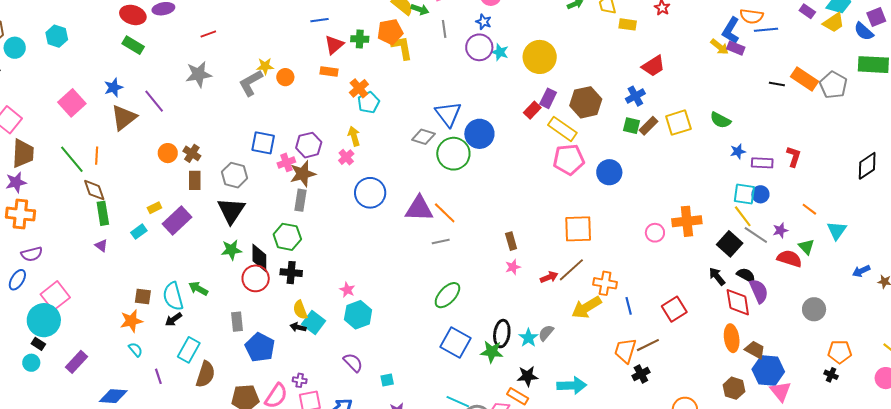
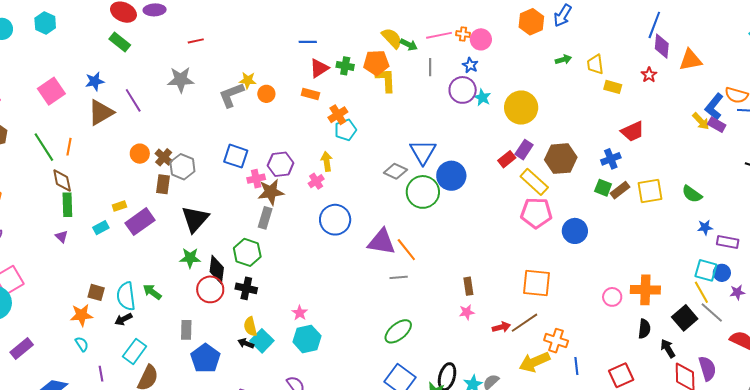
gray hexagon: (234, 175) -> (182, 167), moved
purple star: (780, 230) -> (737, 292), moved
black semicircle: (746, 275) -> (644, 329), moved, turned 60

